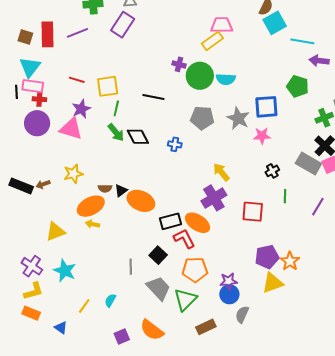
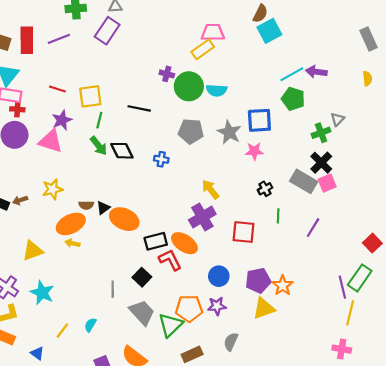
cyan line: (302, 41) -> (292, 74), moved, turned -40
orange pentagon: (195, 270) -> (189, 308), moved
blue circle: (229, 294) -> (219, 276), moved

